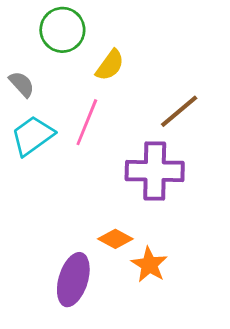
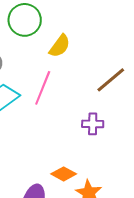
purple cross: (155, 171) -> (93, 124), size x0.5

